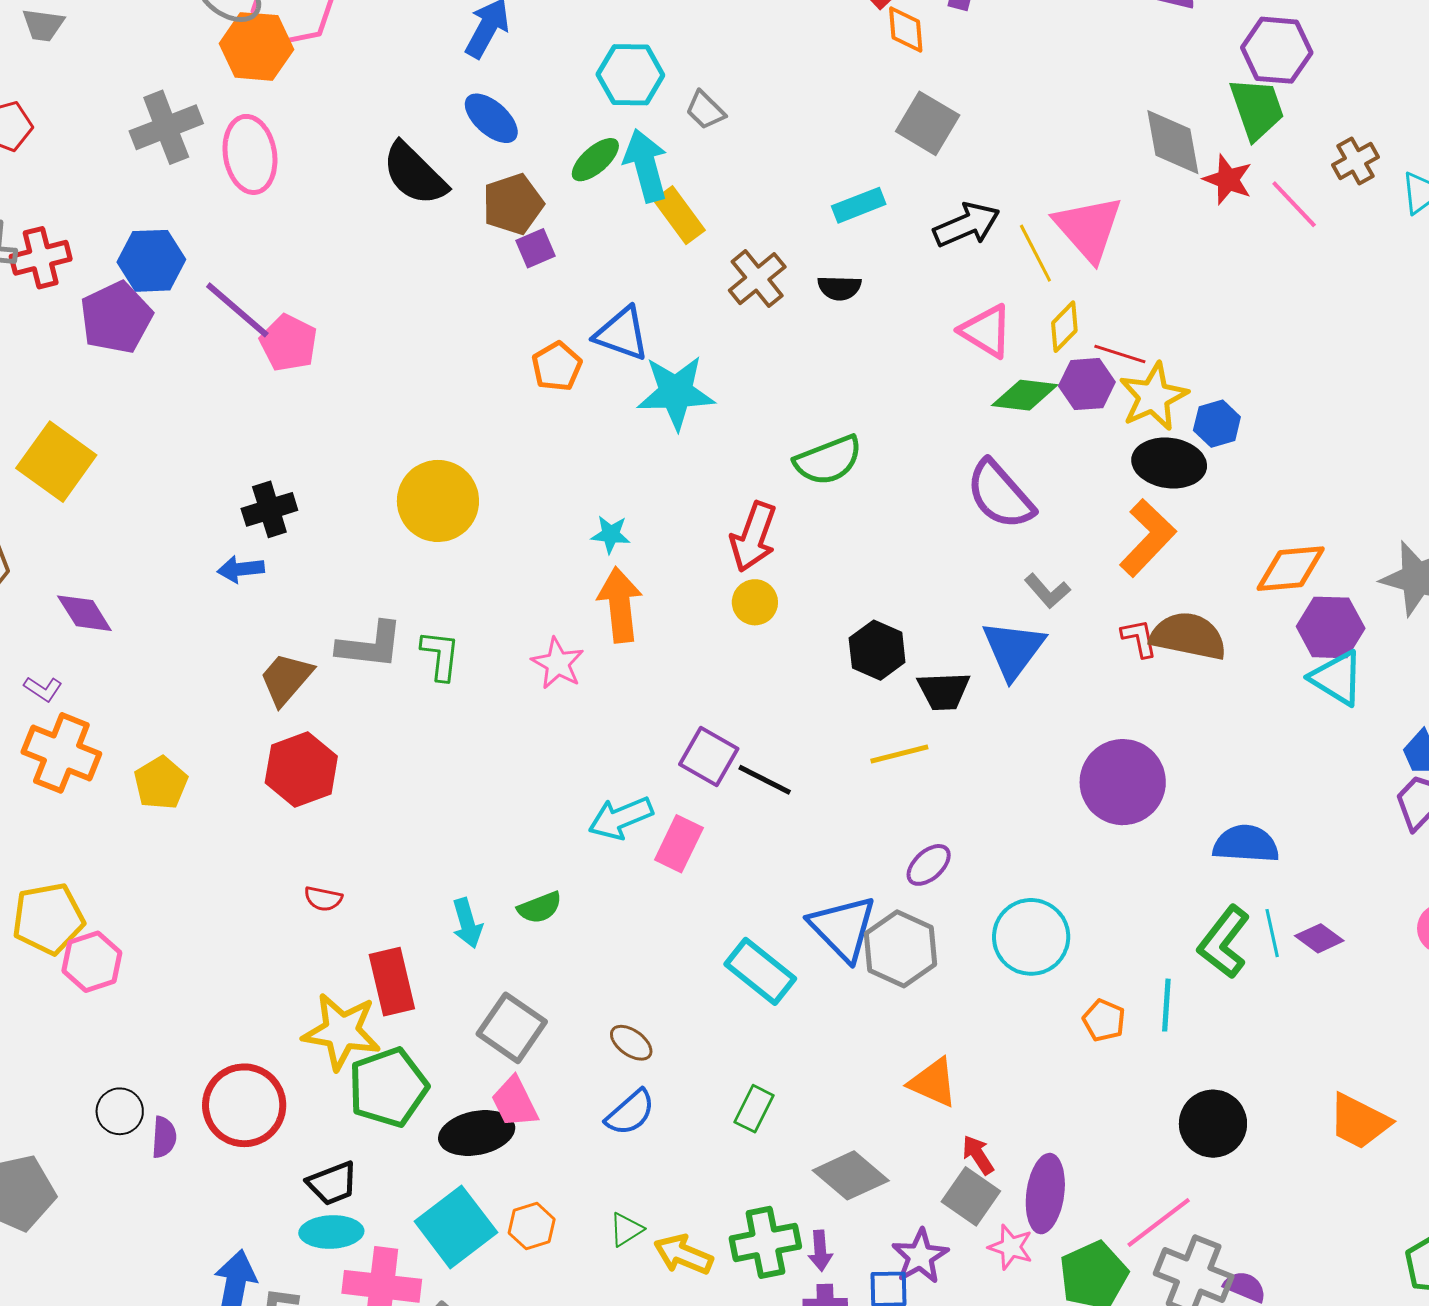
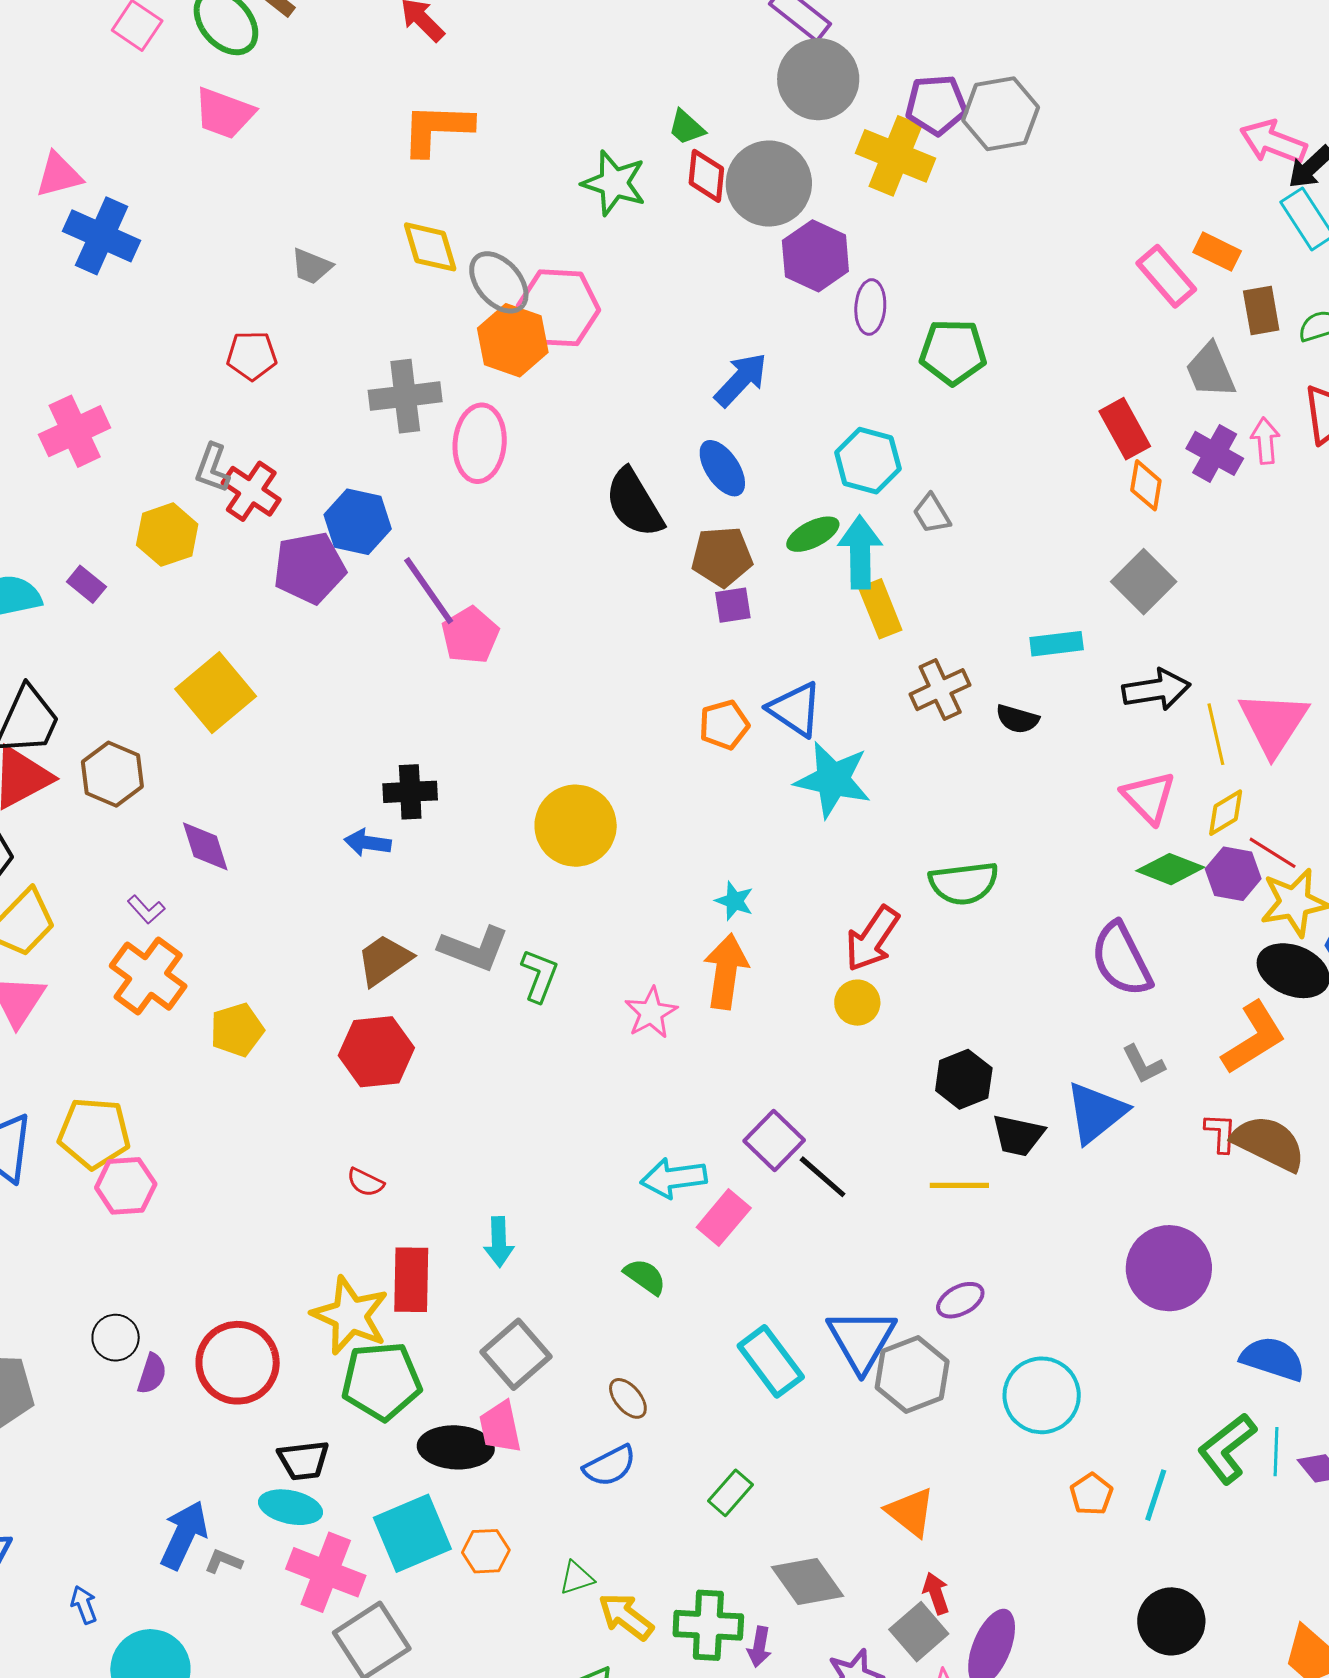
red cross: (41, 258) -> (251, 491), turned 34
green semicircle: (540, 908) -> (645, 1277), moved, turned -138

